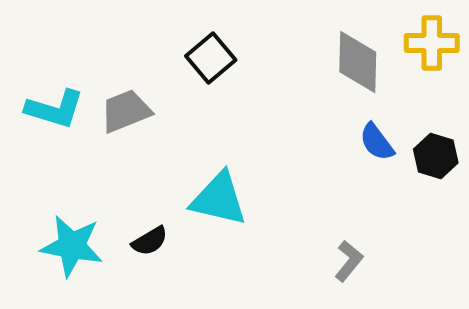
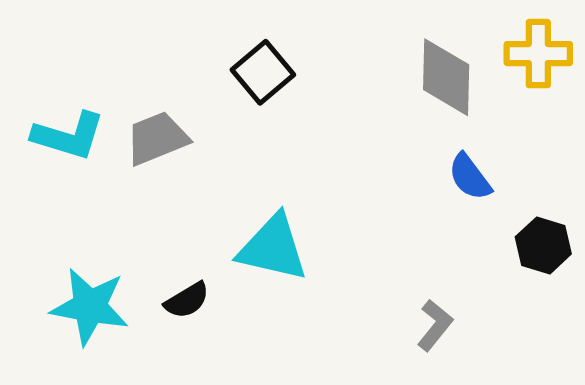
black hexagon: (436, 156) -> (543, 245), moved

